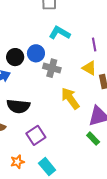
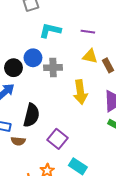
purple line: (94, 45) -> (88, 32), turned -56
yellow arrow: (70, 98) -> (80, 92), turned -135
black semicircle: (18, 106) -> (31, 115), turned -65

